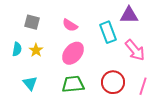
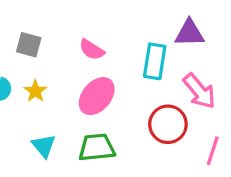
cyan rectangle: (108, 32) -> (155, 61), turned 30
red circle: (113, 82) -> (168, 124), moved
cyan triangle: (30, 83) -> (44, 146), moved

